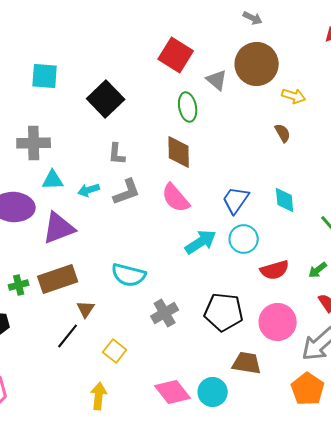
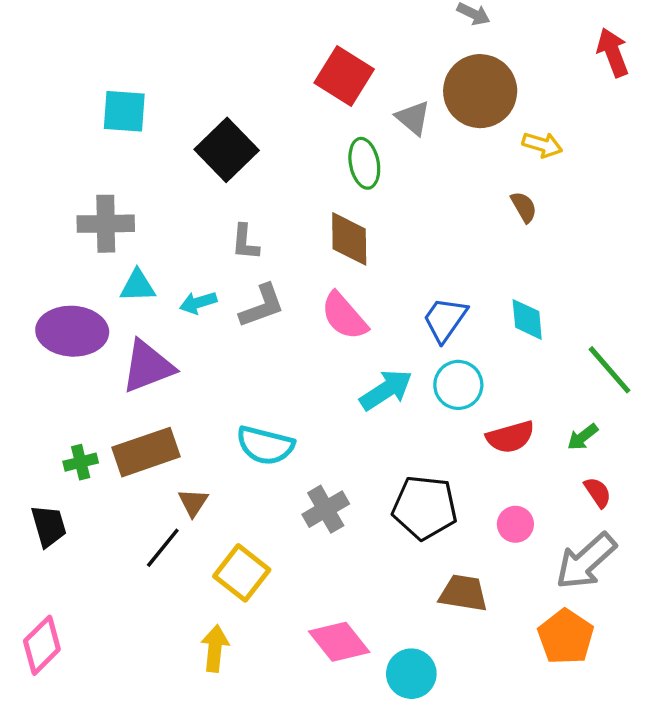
pink circle: (278, 322) -> (515, 524), size x0.6
yellow square: (115, 351) -> (242, 573), size x1.4
cyan circle: (213, 392) -> (411, 674), moved

